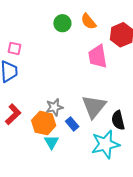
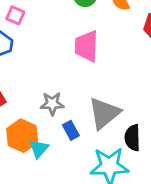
pink trapezoid: (98, 57) -> (86, 46), moved
orange hexagon: (44, 123) -> (22, 136), moved

